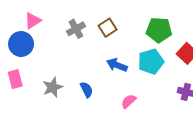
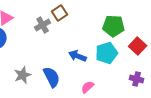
brown square: (108, 28) -> (60, 13), moved
blue semicircle: (87, 90) -> (52, 77), size x1.5

